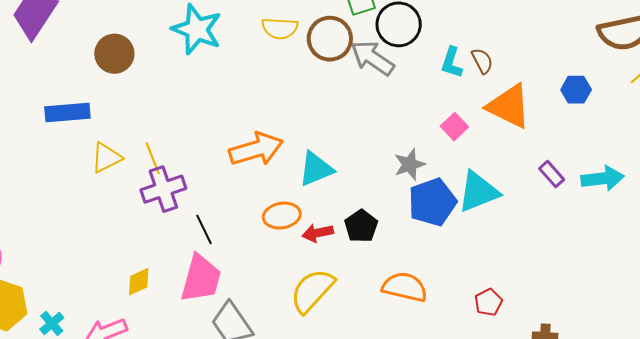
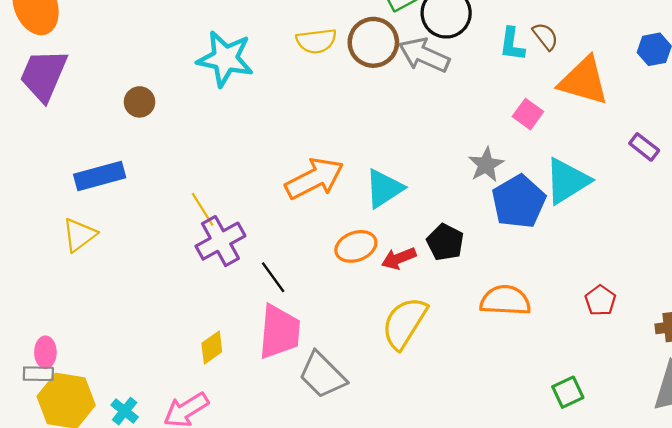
brown circle: (114, 54) -> (140, 102), size x0.7
yellow triangle: (106, 158) -> (79, 235), moved

